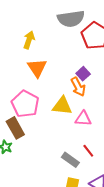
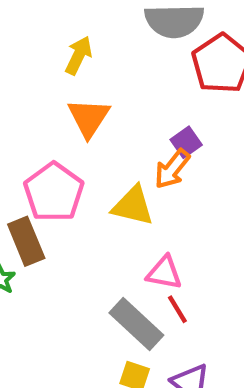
orange arrow: (78, 87) -> (172, 169), turned 60
pink triangle: (83, 119) -> (164, 273), moved
gray rectangle: (70, 160) -> (136, 324), size x1.4

